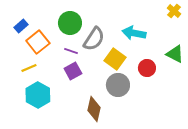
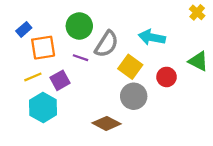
orange square: (38, 42) -> (43, 48), turned 30
purple square: (73, 71) -> (60, 80), moved
brown diamond: (94, 109) -> (106, 123), turned -75

